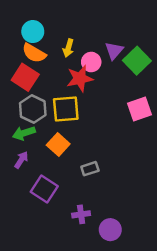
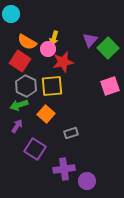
cyan circle: (33, 32) -> (11, 14), moved
pink circle: (91, 62) -> (48, 49), moved
purple cross: (81, 214) -> (64, 169), size x1.5

